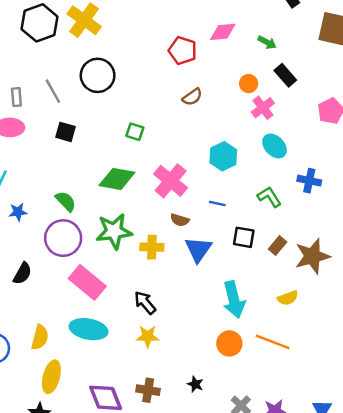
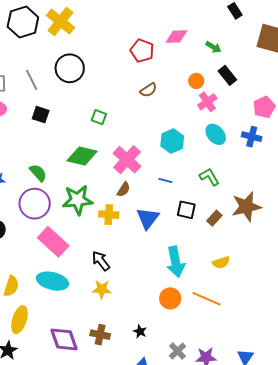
blue cross: (309, 181) -> (252, 137), moved
brown semicircle: (180, 220) -> (124, 189), moved, turned -77
brown star: (312, 256) -> (246, 207), moved

